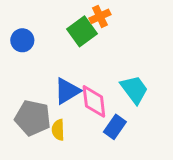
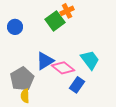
pink diamond: (94, 101) -> (63, 68), turned -45
gray pentagon: (33, 118) -> (22, 79), turned 30
yellow semicircle: (58, 130) -> (25, 96), moved

